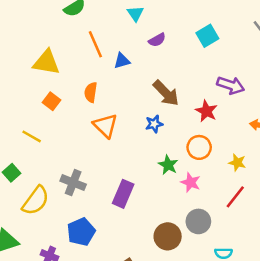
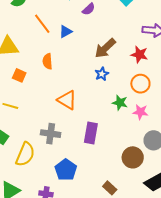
brown arrow: (166, 93) -> (105, 48), turned 105
orange triangle: (105, 126) -> (67, 100), moved

